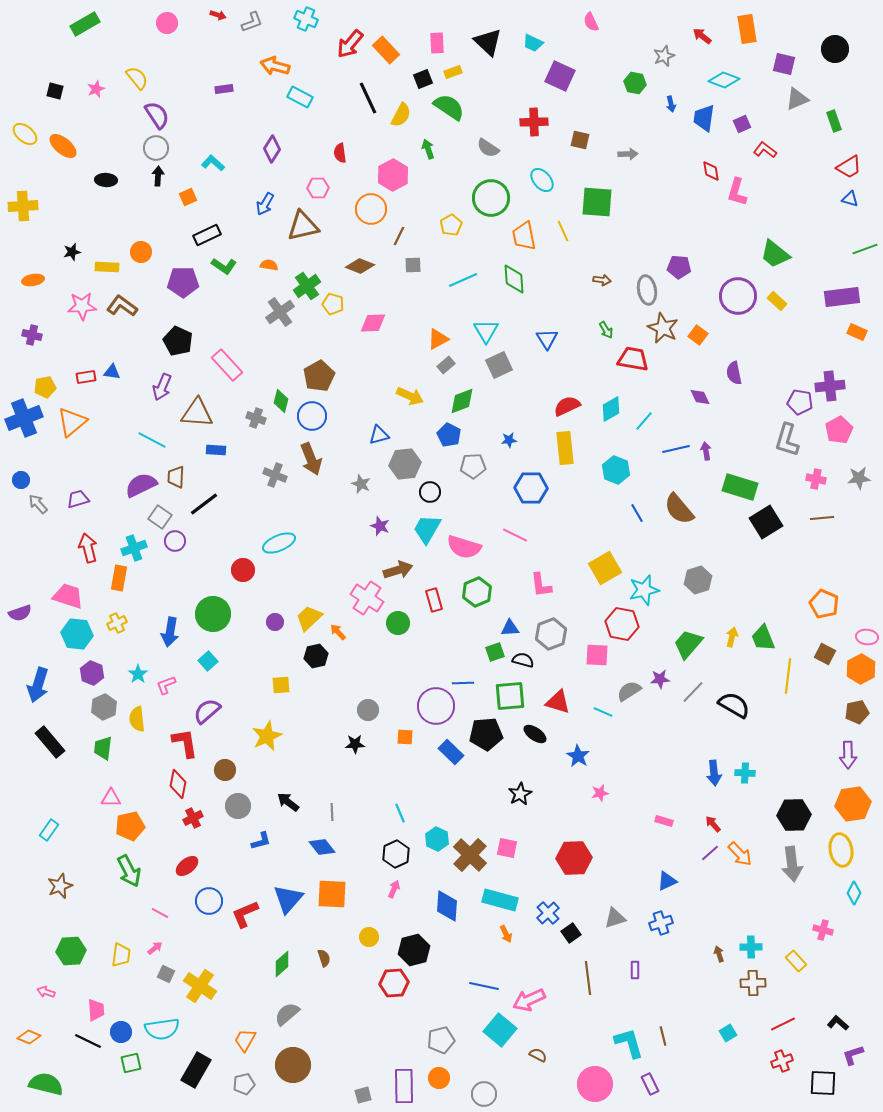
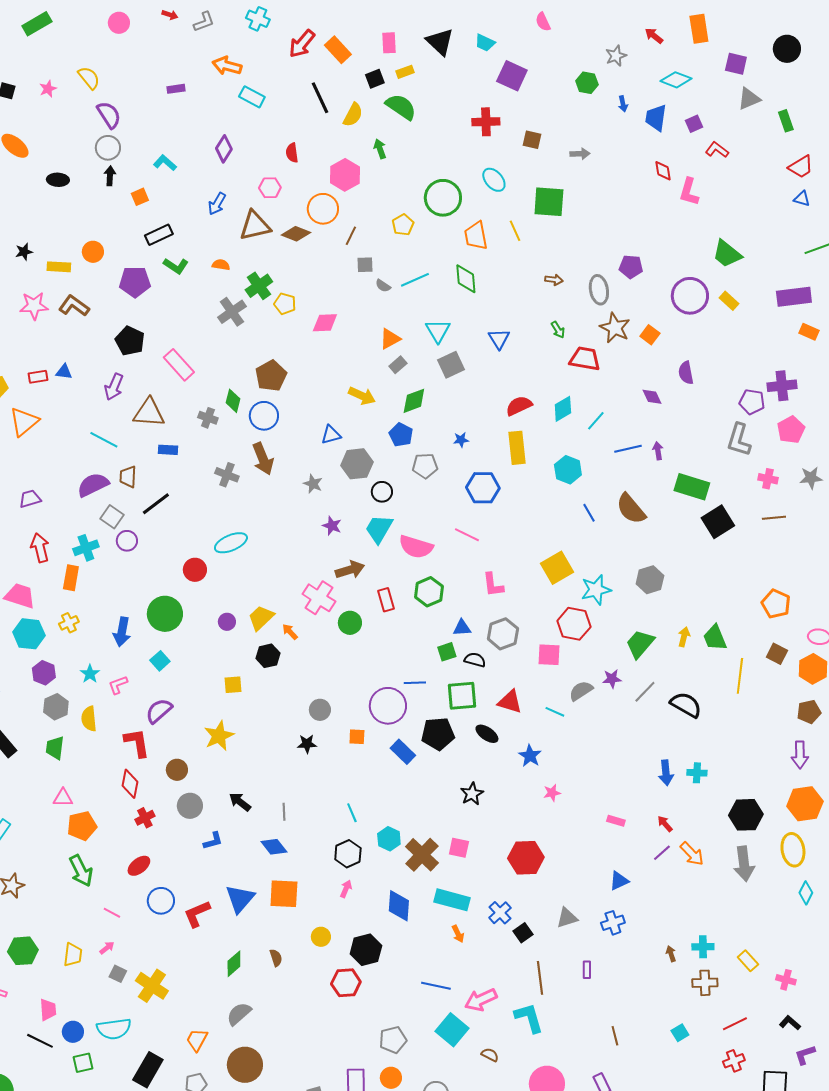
gray semicircle: (488, 148) -> (383, 286), moved, size x0.7
brown diamond: (360, 266) -> (296, 234), moved
pink cross: (823, 930) -> (786, 980), moved
cyan L-shape: (629, 1043) -> (529, 1018), moved

